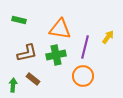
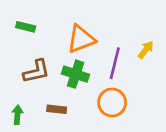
orange triangle: (60, 29) -> (81, 39), turned -30
green cross: (56, 55) -> (76, 74), turned 30
brown rectangle: (33, 79) -> (57, 109), moved, turned -32

